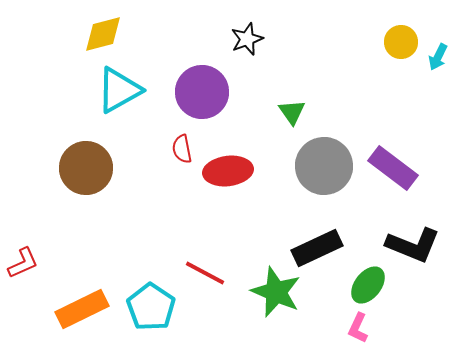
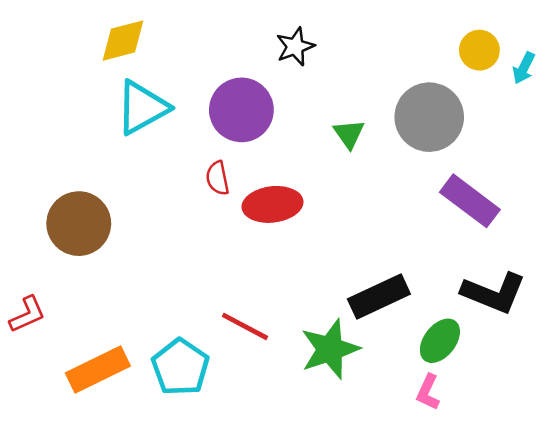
gray circle: (324, 166) -> (429, 117), moved
brown circle: (86, 168) -> (79, 224), moved
green star: (276, 292) -> (330, 349), turned 30

